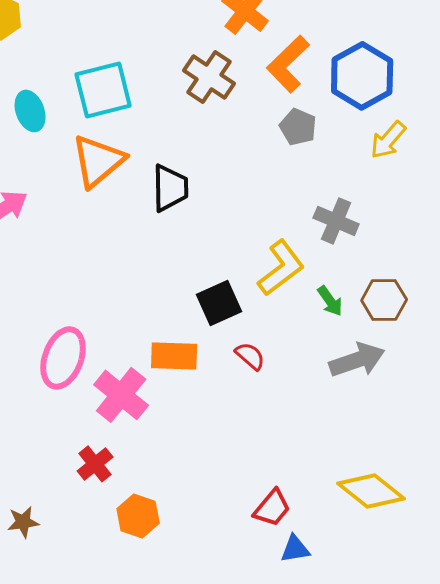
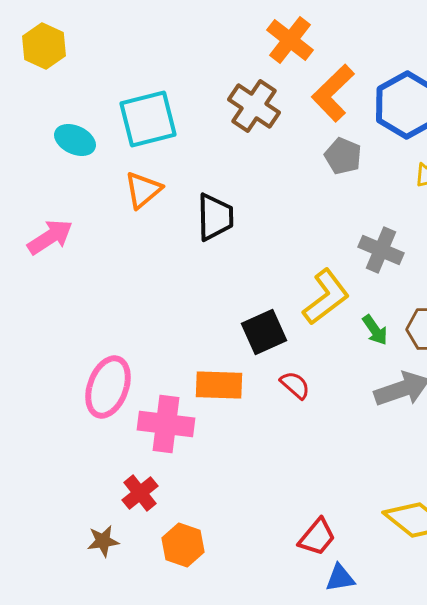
cyan ellipse: (30, 111) -> (75, 140), turned -45
orange triangle: (98, 161) -> (143, 190), size x0.7
pink cross: (121, 395) -> (166, 424), turned -32
brown star: (23, 522) -> (103, 541), moved

